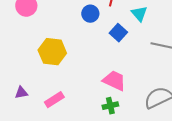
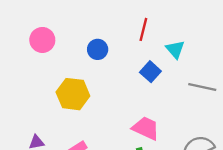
blue circle: (90, 14) -> (98, 49), moved

